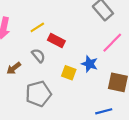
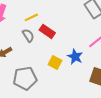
gray semicircle: (38, 56) -> (28, 35), moved

